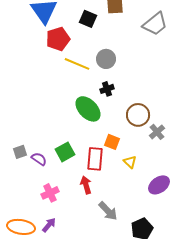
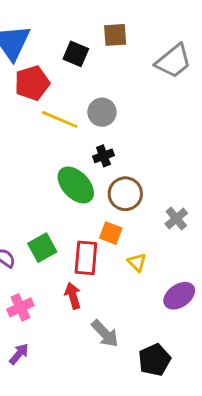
brown circle: (138, 115) -> (125, 194), moved

